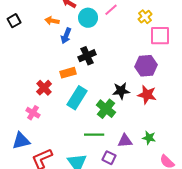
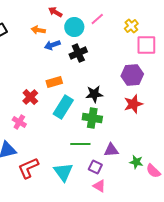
blue arrow: (66, 36) -> (52, 45), turned 49
black cross: (87, 56) -> (78, 53), moved
black star: (121, 91) -> (94, 94), moved
red star: (147, 95) -> (133, 104), turned -30
green cross: (106, 109) -> (92, 118), turned -30
green star: (149, 138) -> (136, 162), moved

